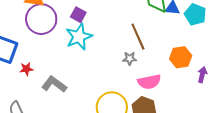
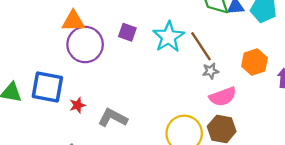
cyan star: (79, 37) -> (169, 37), moved
gray star: (130, 58) -> (211, 71), moved

